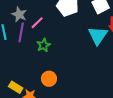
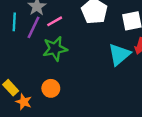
green star: (44, 45) -> (55, 49), size x1.5

